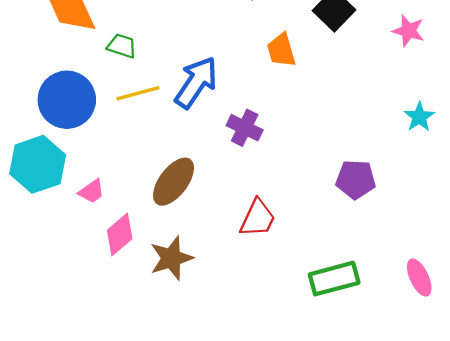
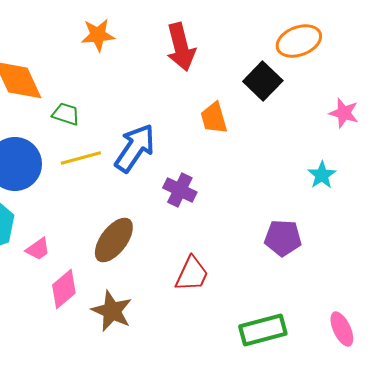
pink star: (408, 31) -> (344, 113), moved
cyan star: (419, 117) -> (322, 175), moved
brown star: (171, 258) -> (112, 311), turned -30

